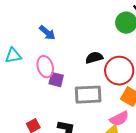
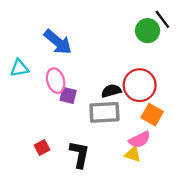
blue arrow: (47, 33) -> (58, 42), size x1.5
black semicircle: (94, 58) -> (111, 91), moved

